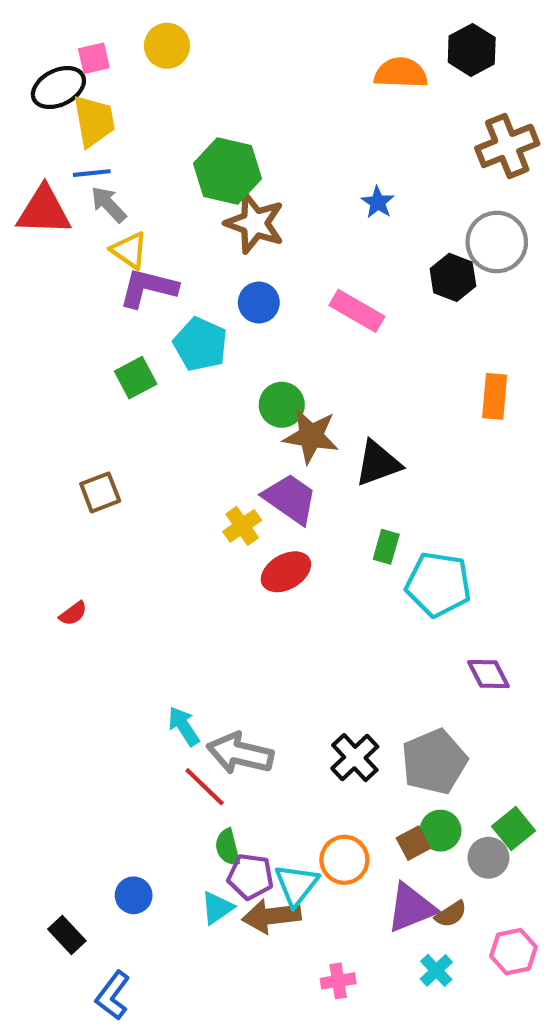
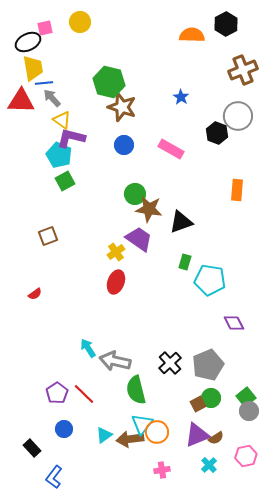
yellow trapezoid: (94, 121) -> (33, 68), moved
cyan pentagon: (200, 344) -> (59, 155), moved
red ellipse: (286, 572) -> (116, 282), moved, turned -40
red line: (205, 787) -> (84, 394), moved
green semicircle: (228, 847) -> (136, 390), moved, size x1.6
gray circle: (488, 858) -> (249, 411), moved
orange circle: (344, 860) -> (157, 432), moved
purple pentagon: (250, 877) -> (57, 393), moved, turned 30

